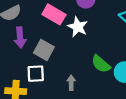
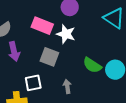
gray square: (44, 50) -> (49, 57), moved

